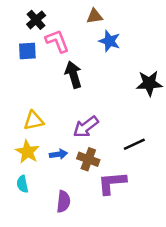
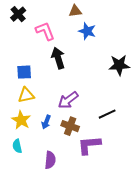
black cross: (36, 20) -> (18, 14), moved
blue square: (27, 51) -> (24, 72), moved
blue arrow: (58, 154) -> (46, 122), turned 120

